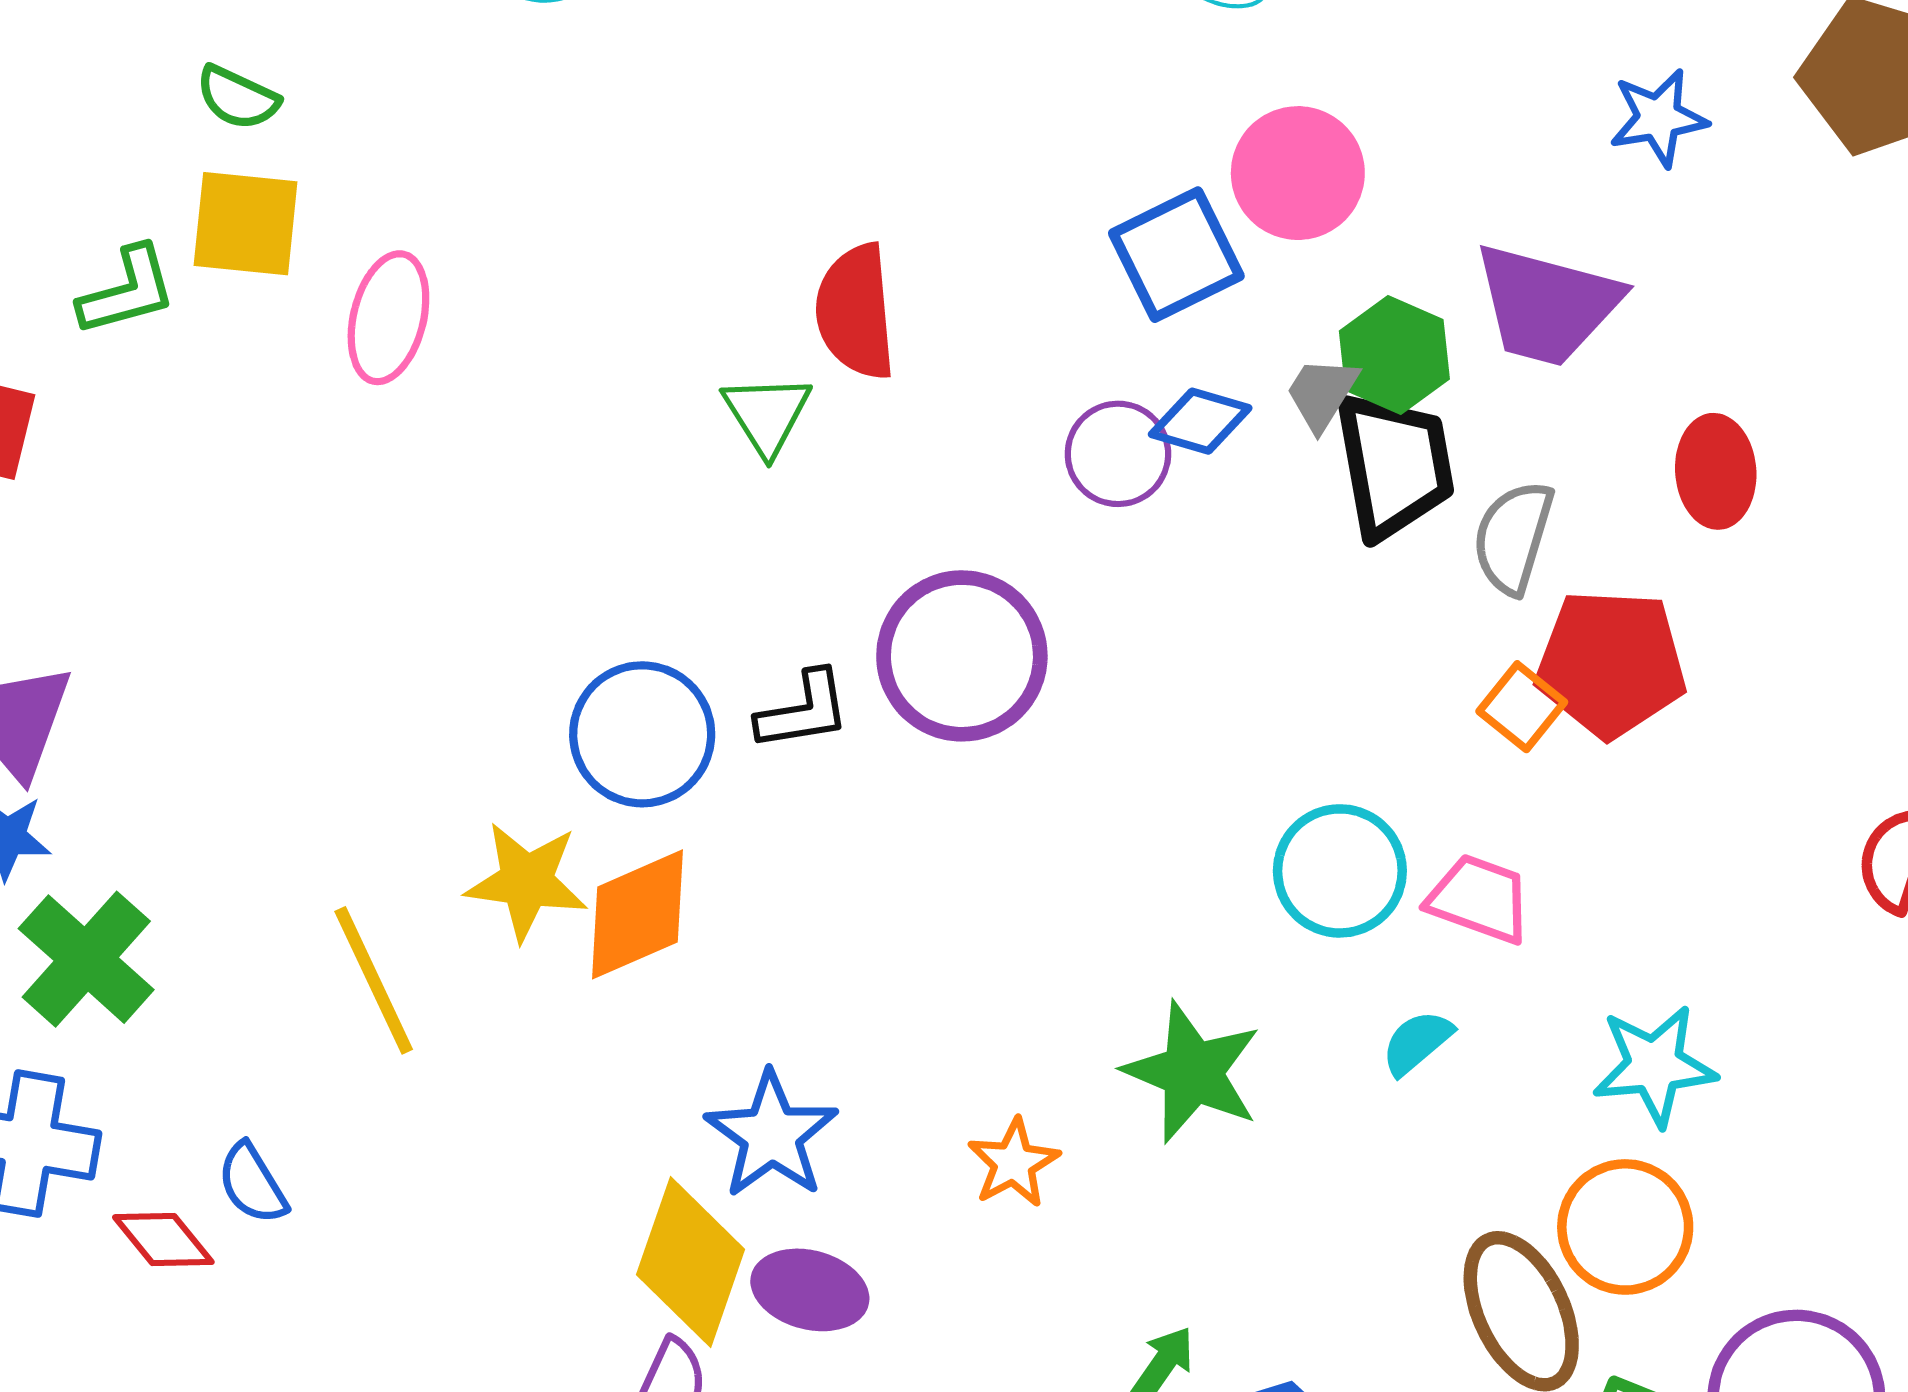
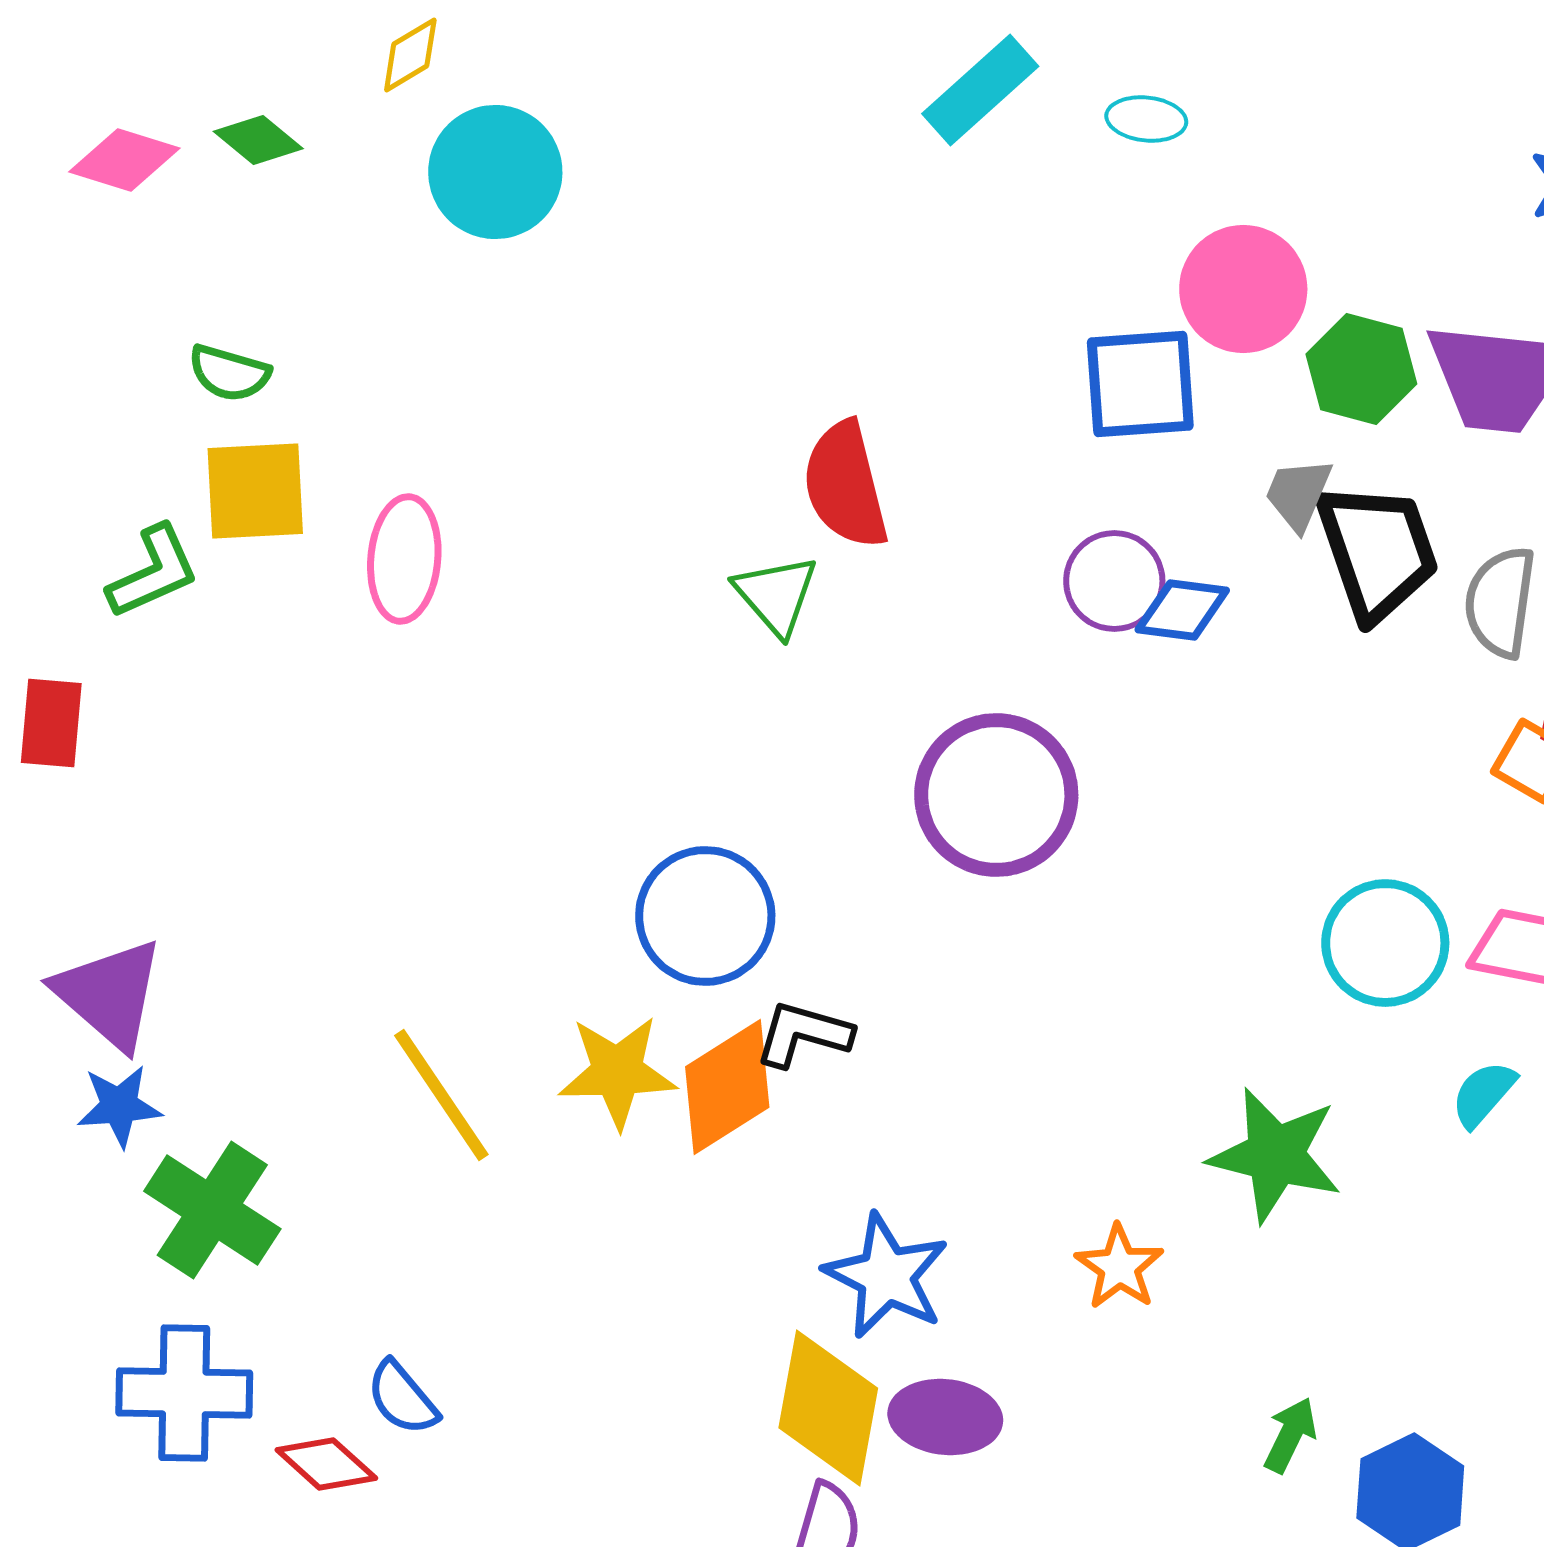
blue square: (1176, 255) -> (1140, 384), turned 31
green hexagon: (1394, 355) -> (1361, 369), moved
blue diamond: (1200, 421) -> (1182, 610), moved
black L-shape: (803, 711) -> (803, 1034), moved, turned -146
yellow line: (374, 980) -> (441, 1095), moved

